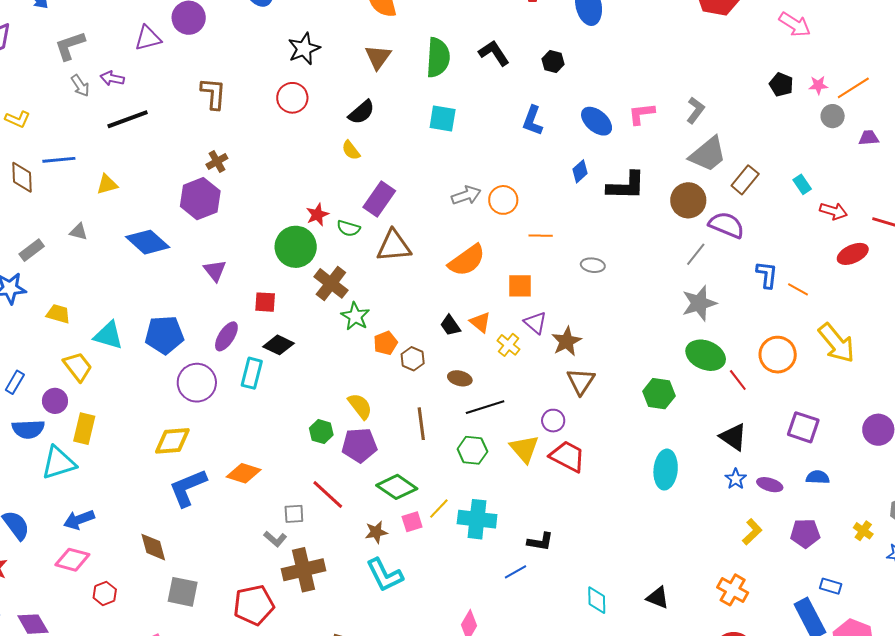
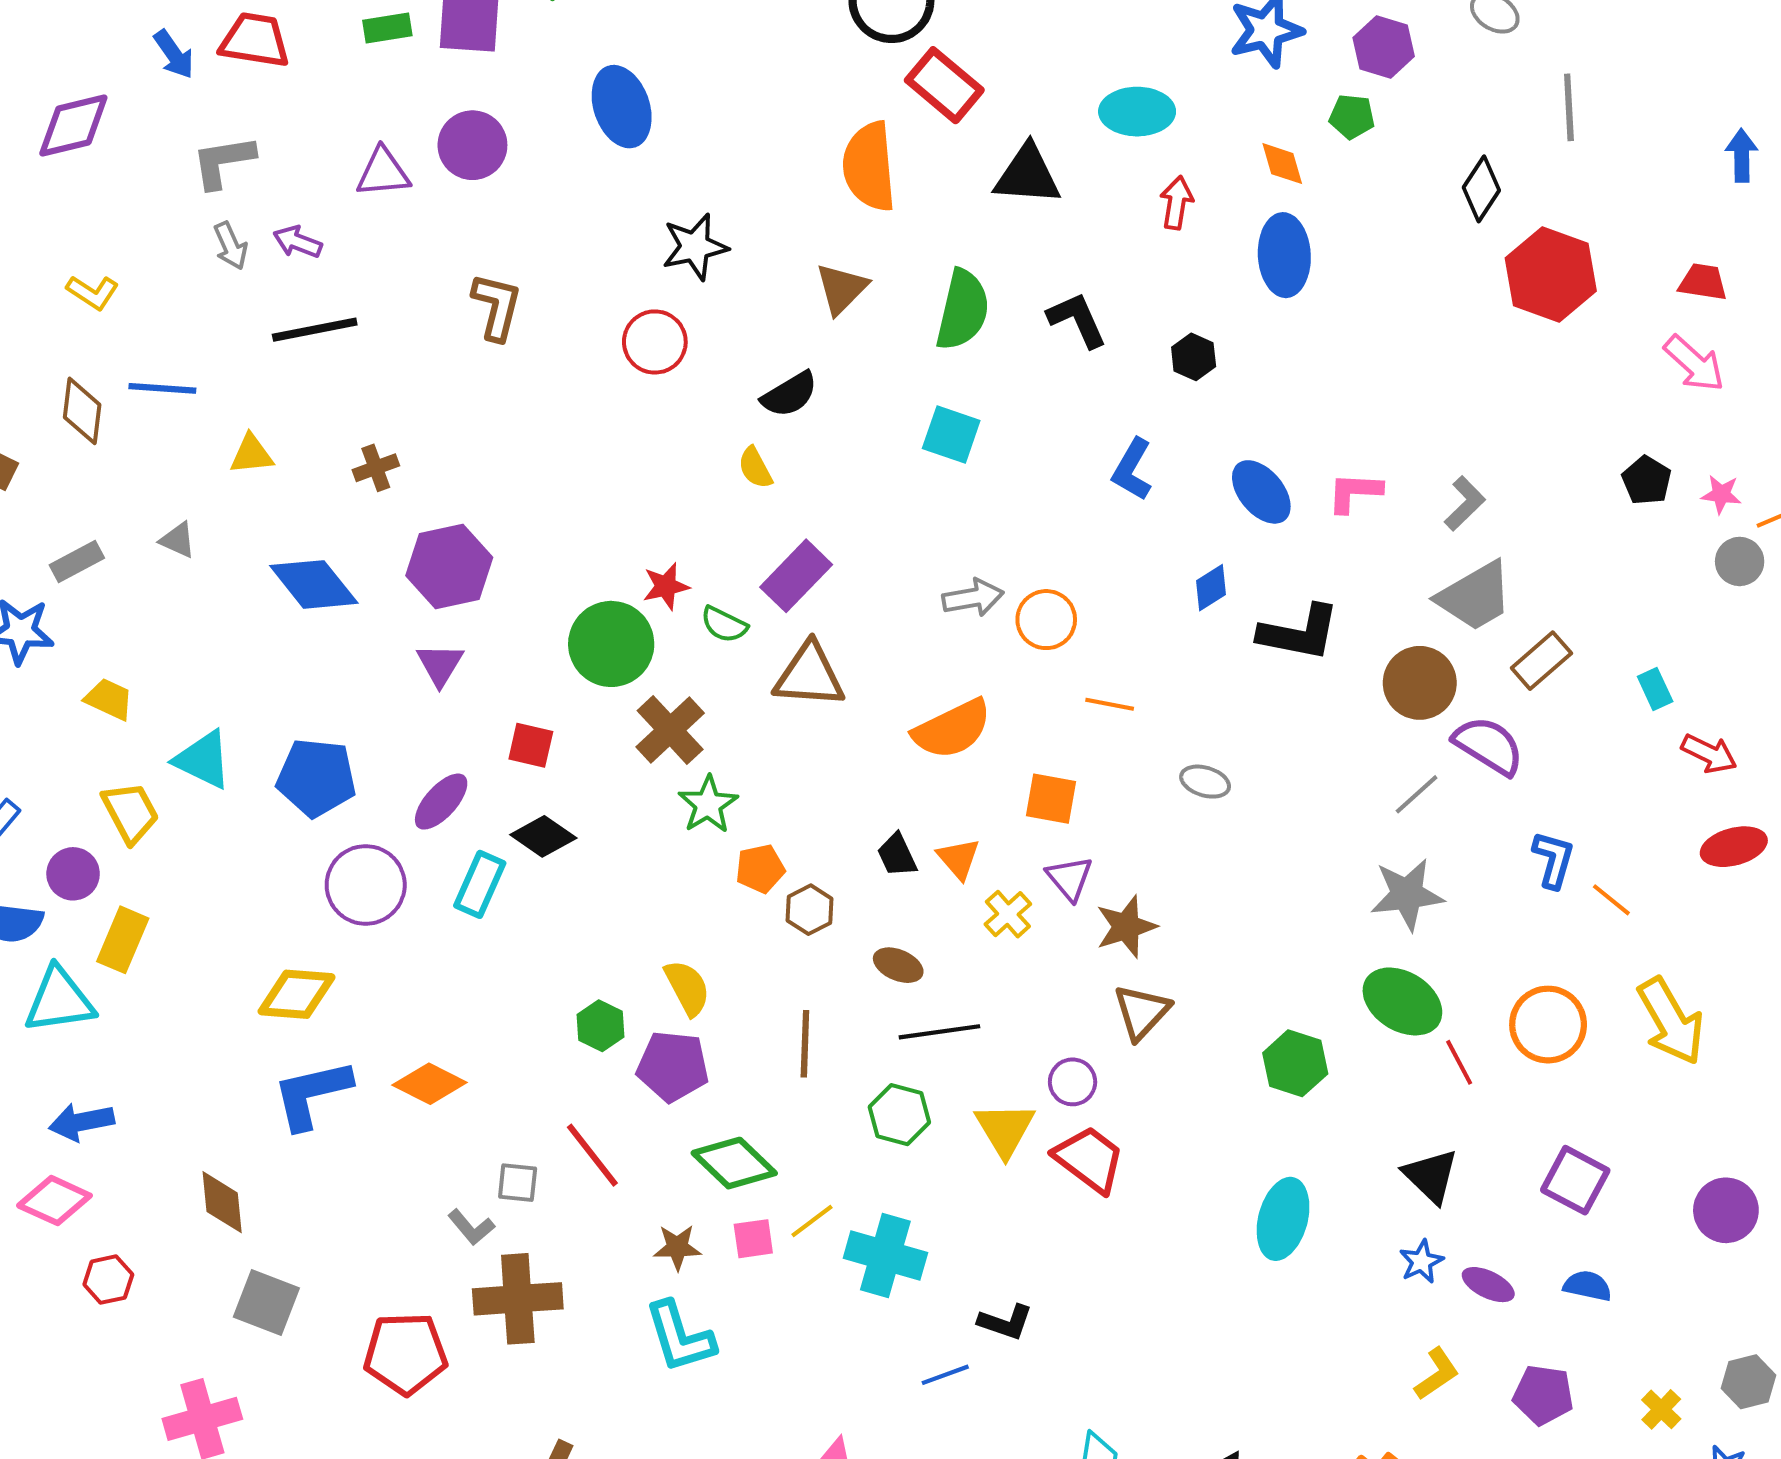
brown cross: (217, 161) -> (376, 468), moved
purple hexagon: (200, 199) -> (449, 566), moved

